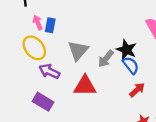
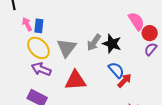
yellow ellipse: (34, 48) -> (38, 48), moved
gray arrow: (106, 59) -> (94, 43), moved
blue semicircle: (131, 65) -> (116, 70), moved

